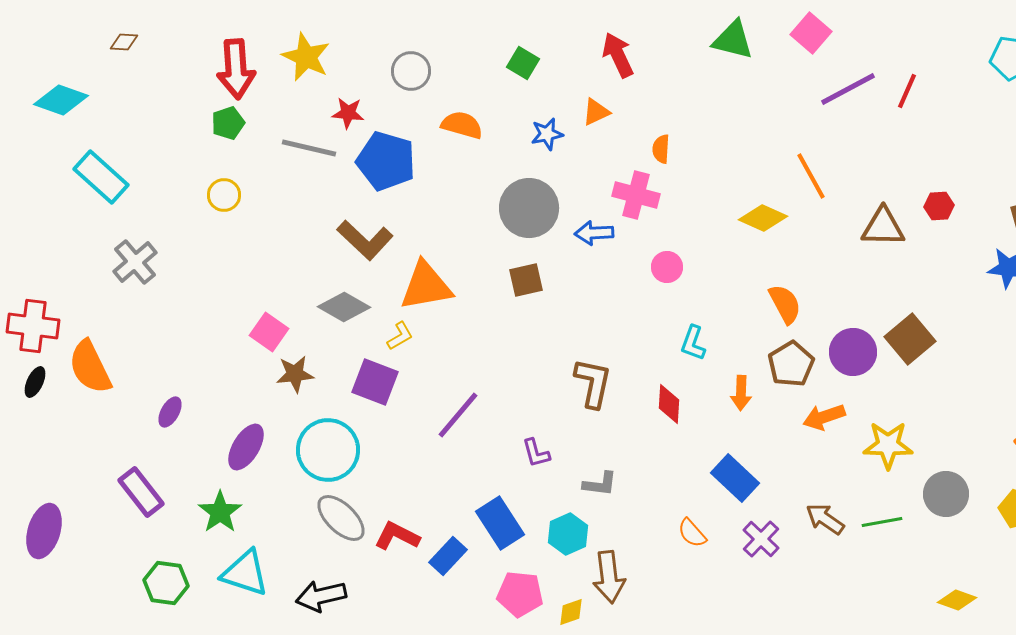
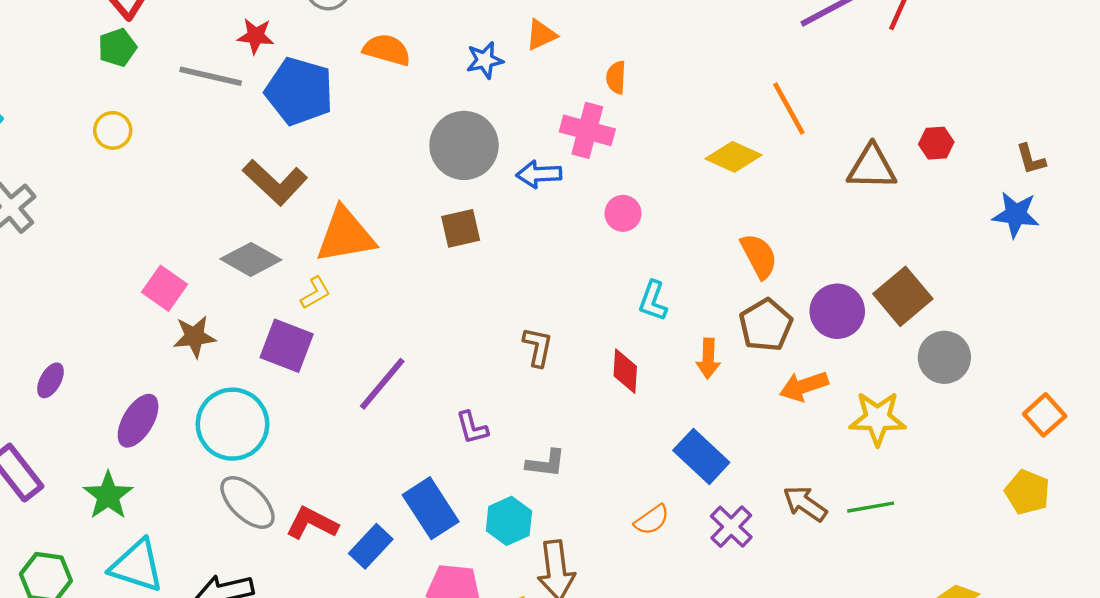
brown L-shape: (593, 383) -> (538, 347), size x0.7
gray circle: (946, 494) -> (944, 357), moved
orange semicircle: (692, 533) -> (652, 520), turned -84

